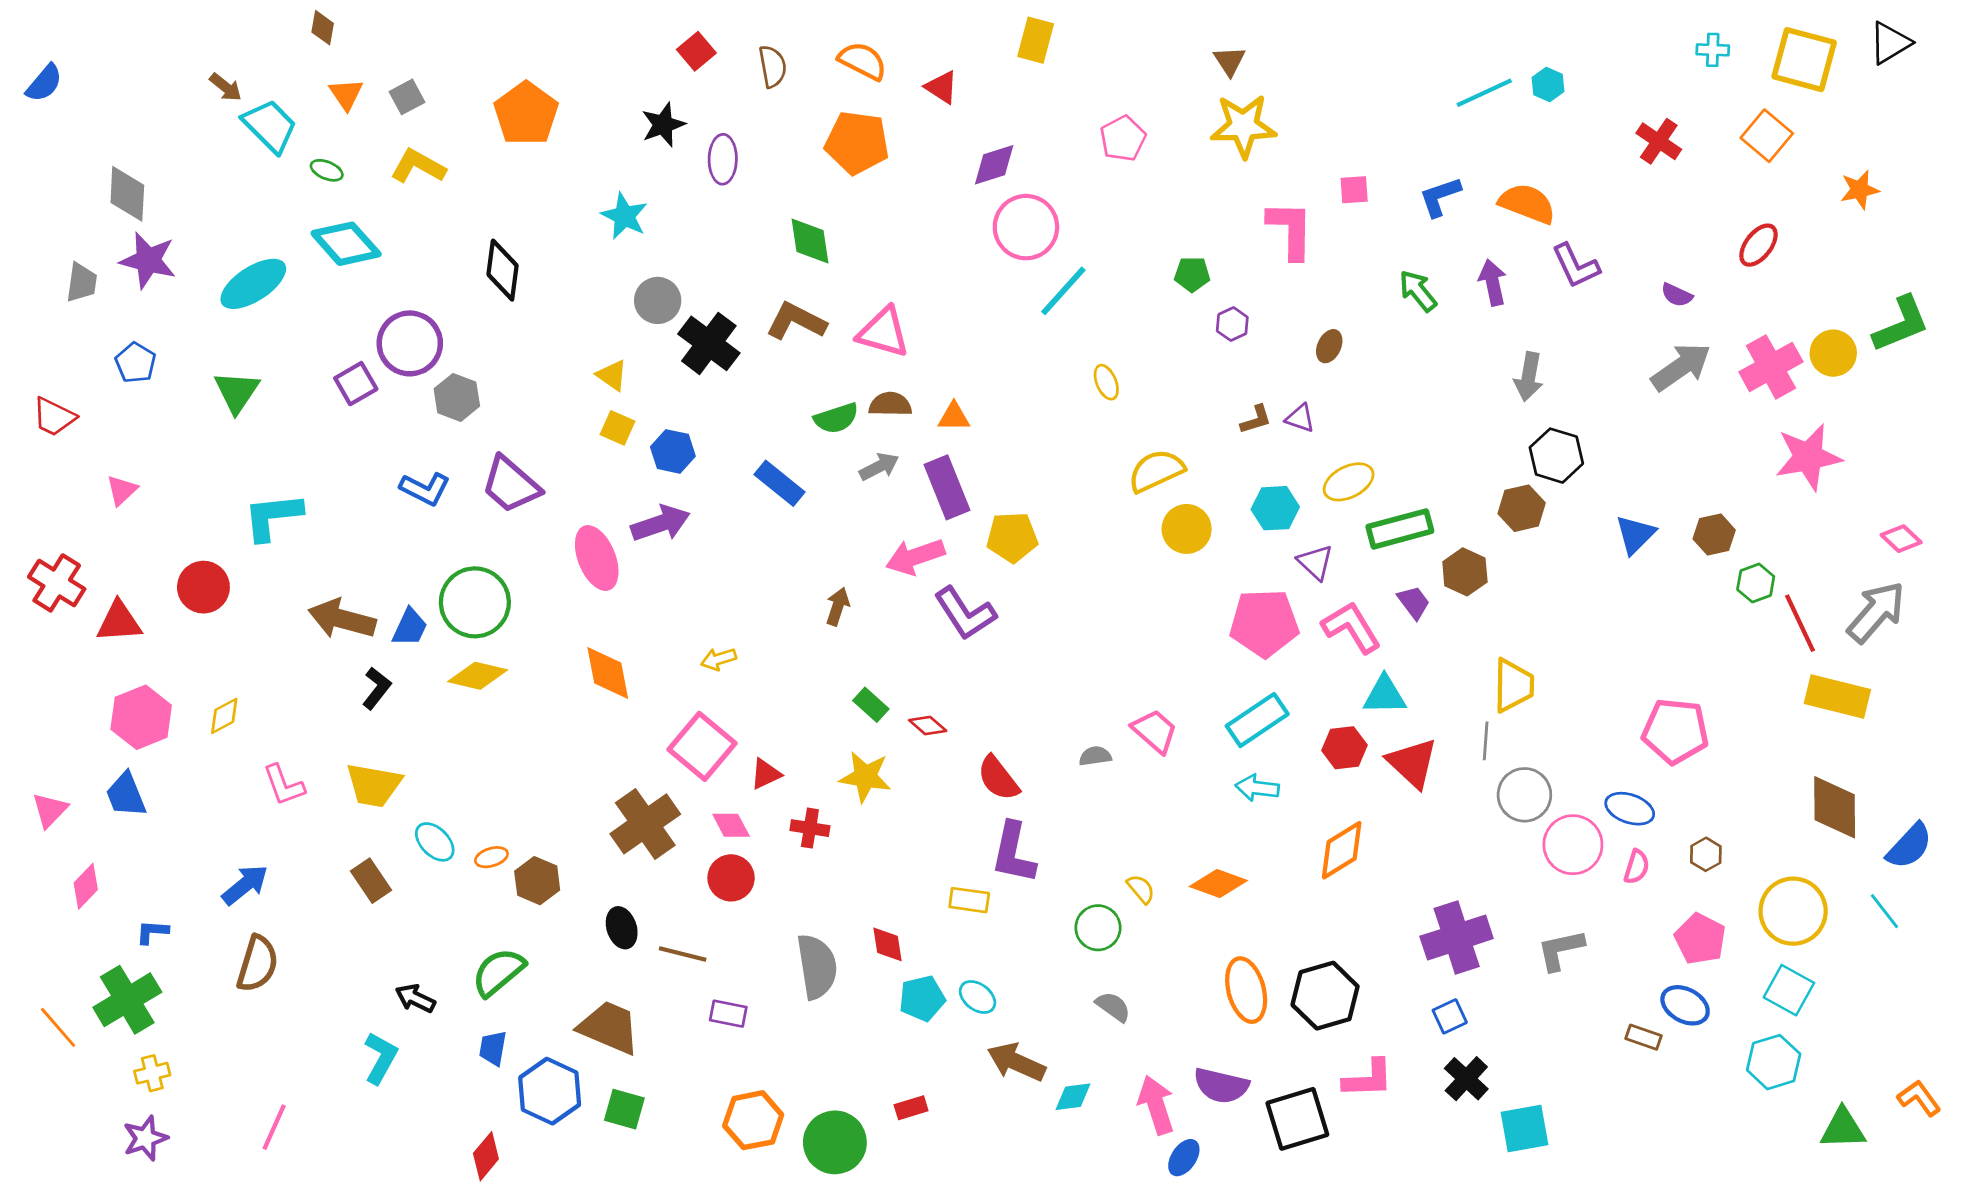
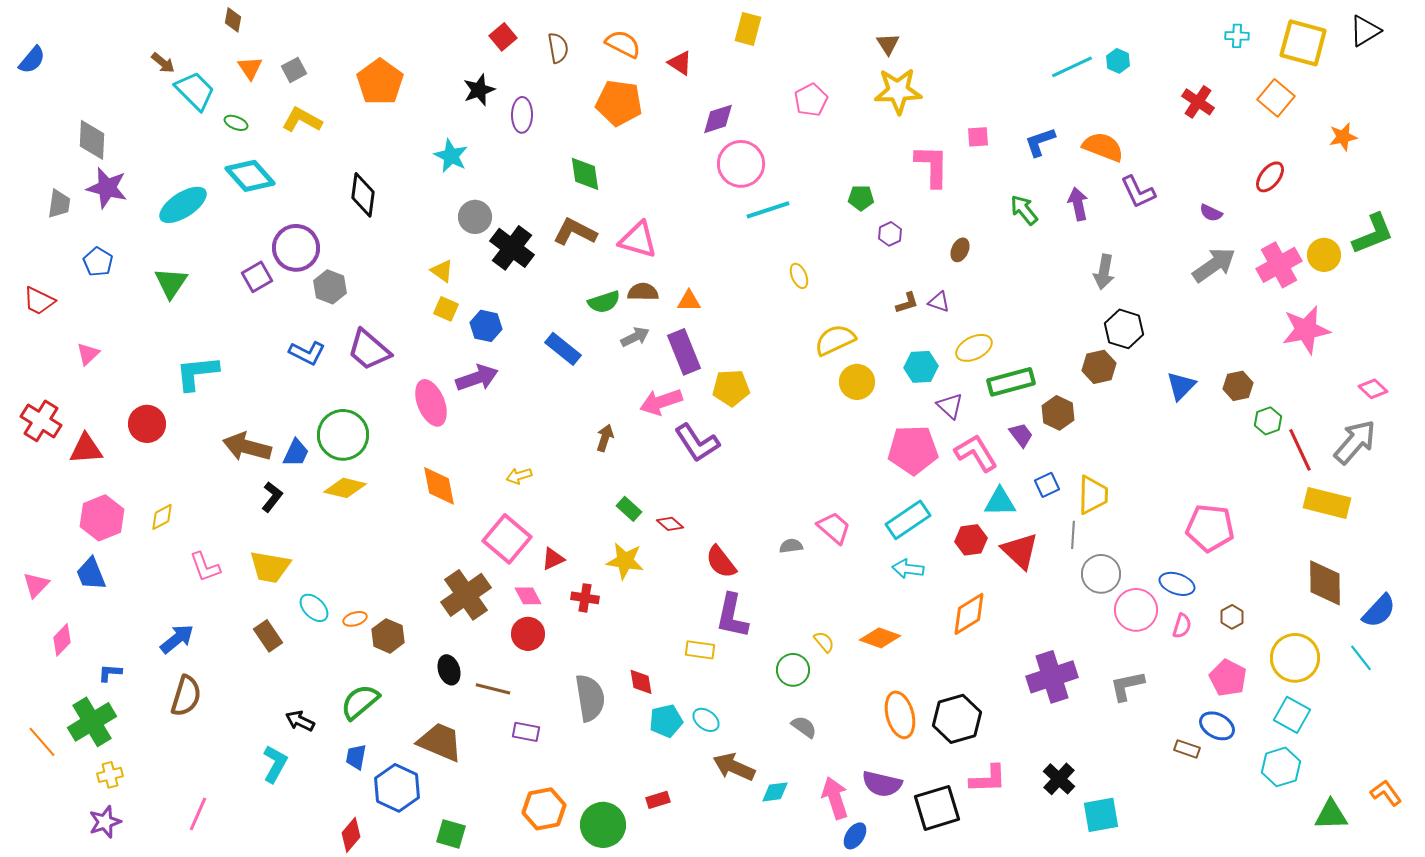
cyan line: (1063, 291) -> (768, 210), turned 30
blue square: (1450, 1016) -> (1047, 485), moved
green square: (624, 1109) -> (451, 834), moved

